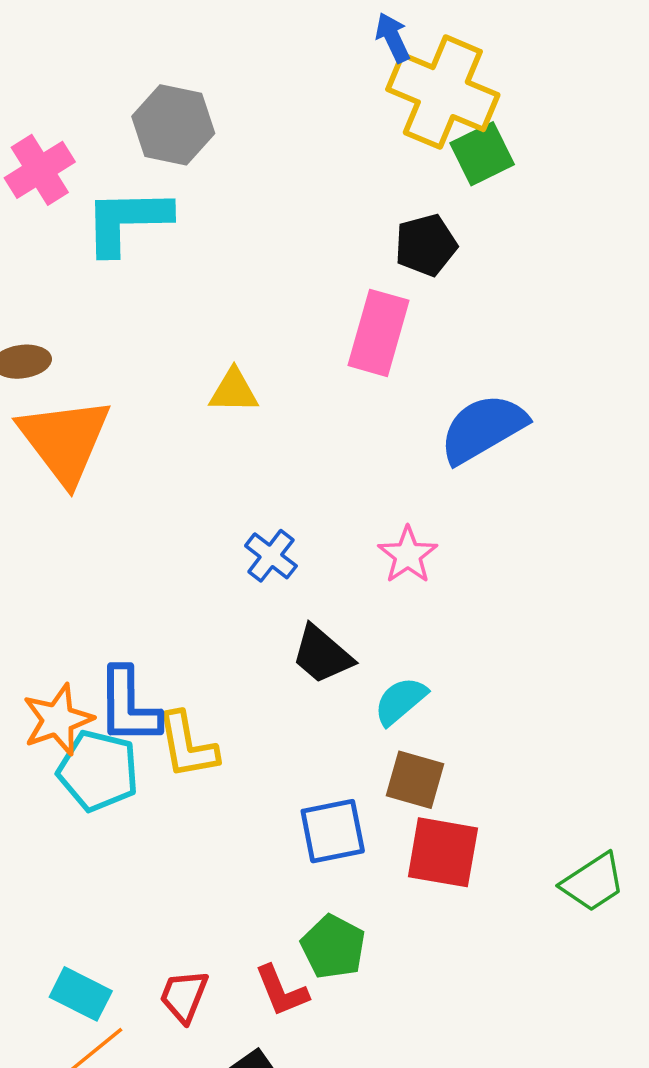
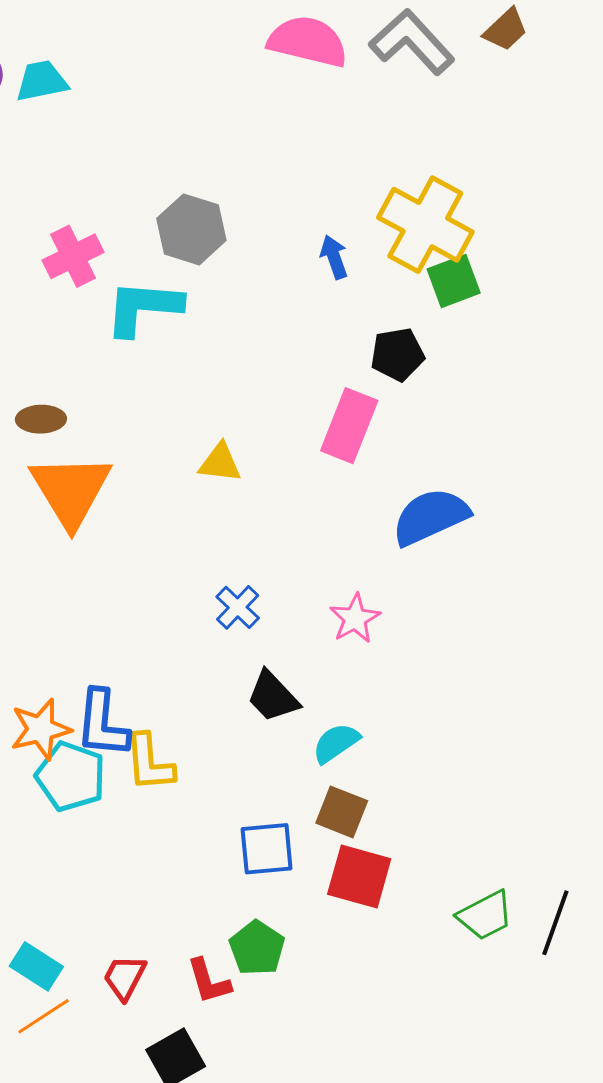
blue arrow: (393, 38) -> (334, 257), moved

